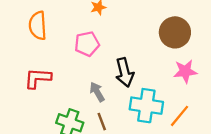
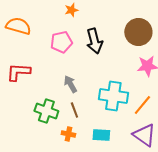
orange semicircle: (38, 26) -> (18, 26), turned 110
black arrow: (125, 72) -> (94, 41), moved

